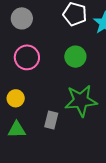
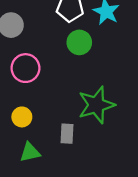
green circle: (75, 57) -> (79, 42), moved

